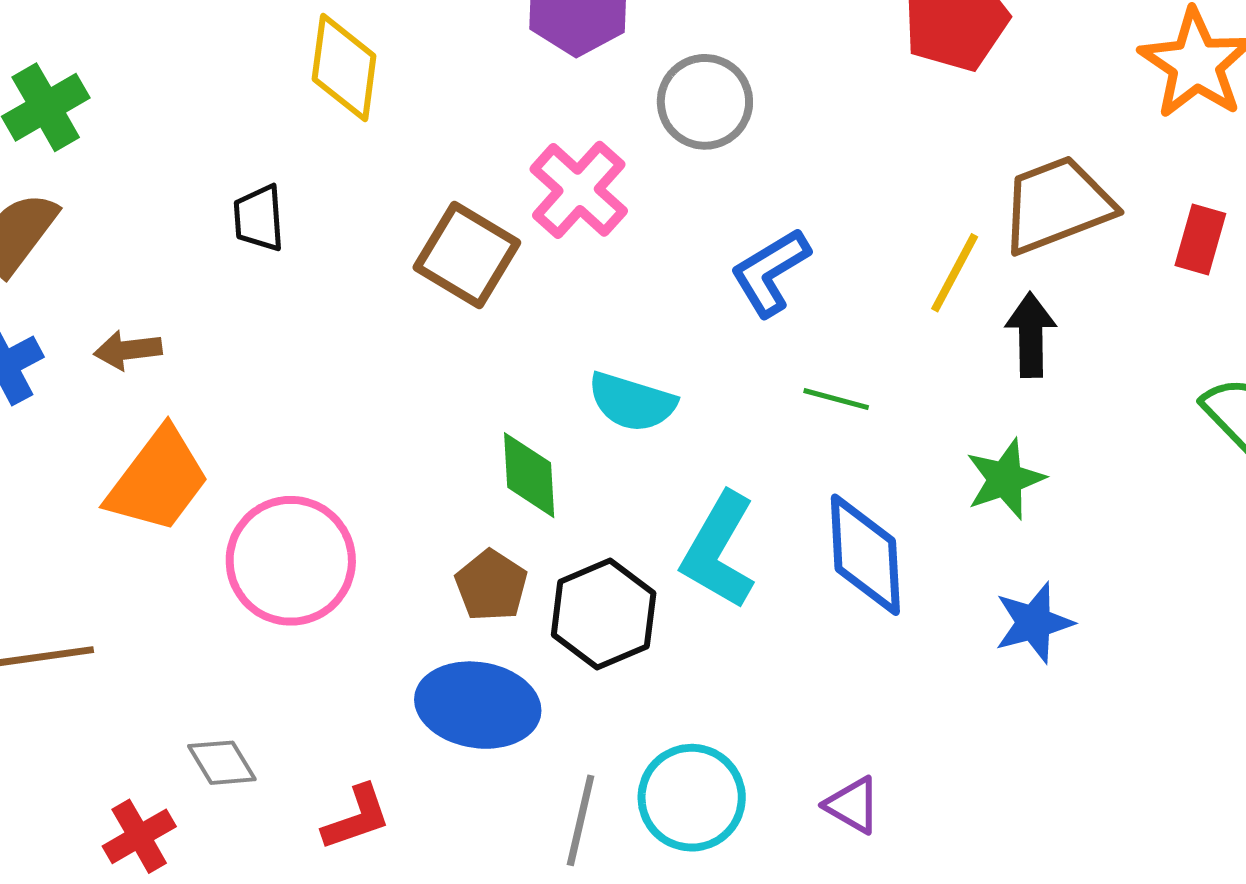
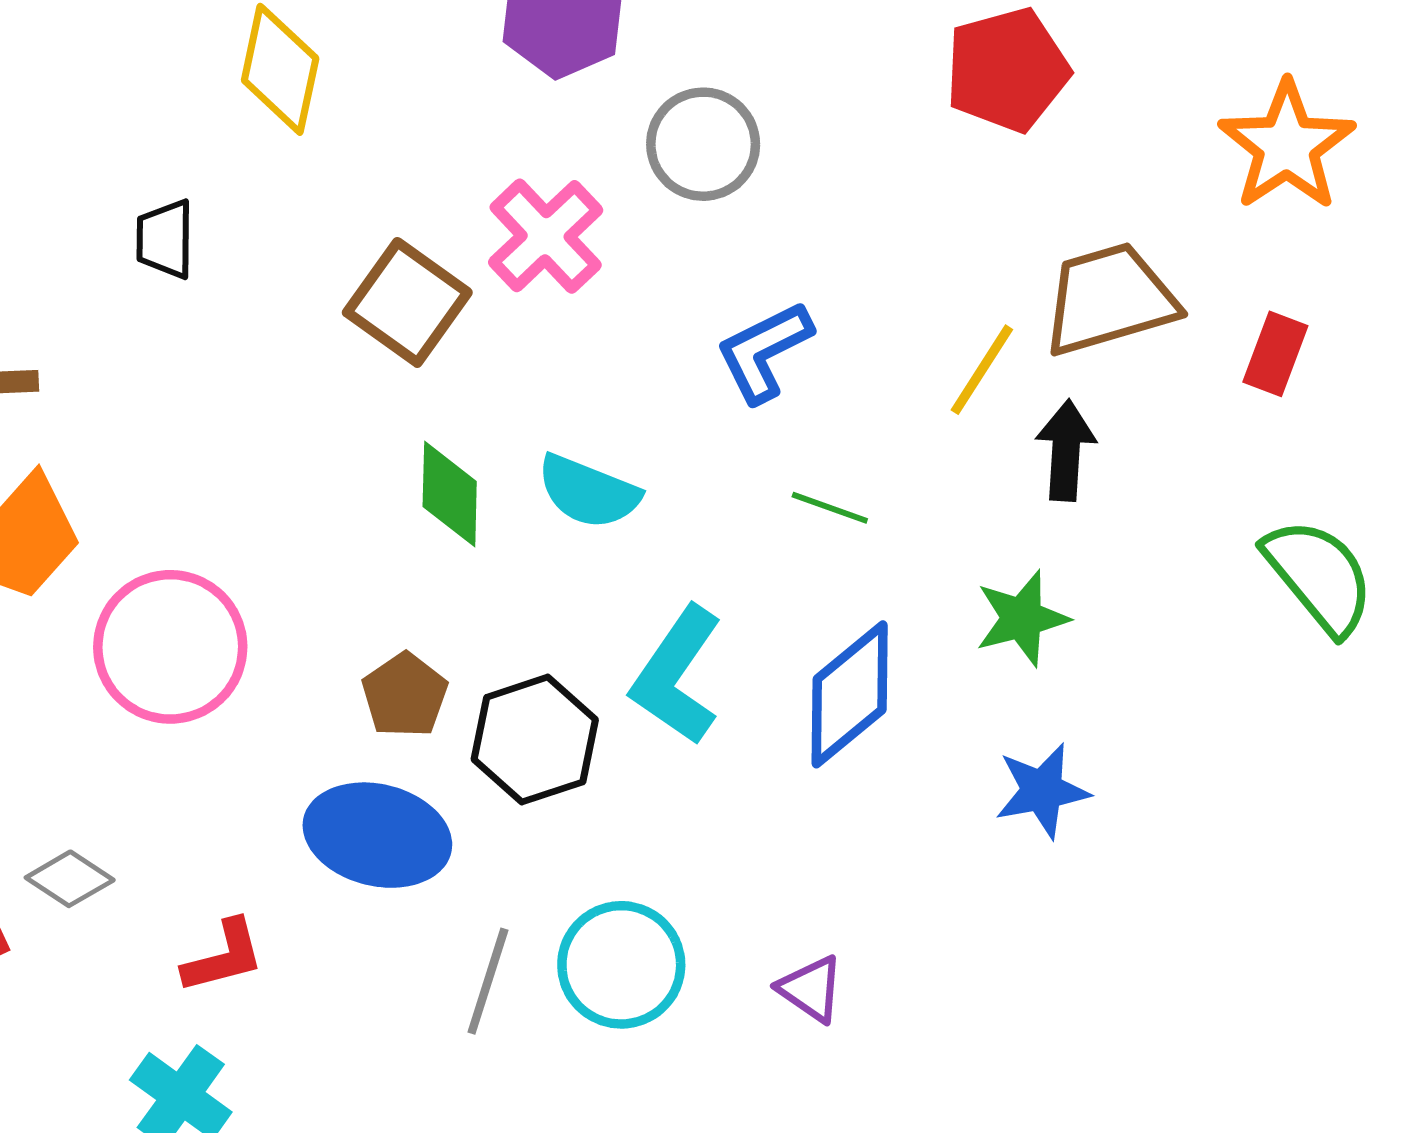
green diamond: (529, 475) -> (450, 494), moved
blue diamond: (865, 555) -> (850, 694), turned 49
gray diamond: (222, 763) -> (70, 879), turned -30

